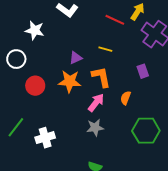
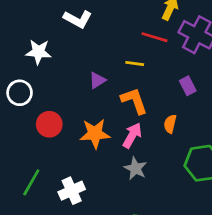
red line: (115, 20) -> (154, 37), moved
orange star: (70, 81) -> (95, 134), moved
gray star: (95, 128) -> (135, 168), turned -30

